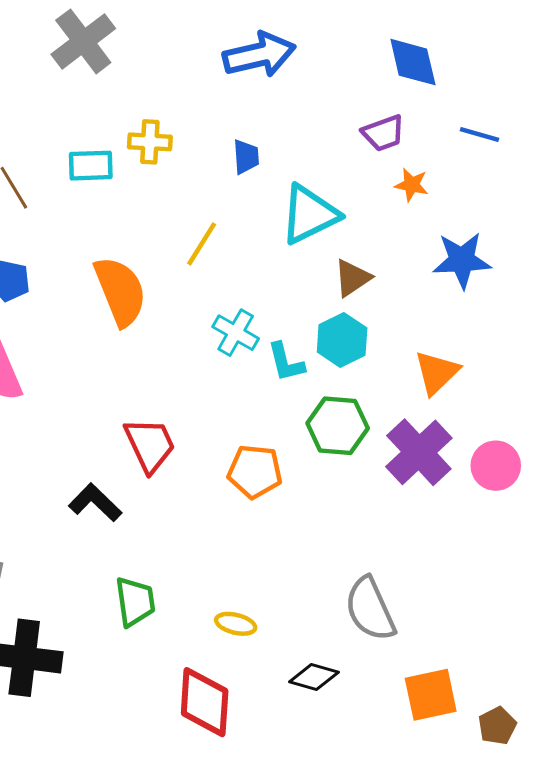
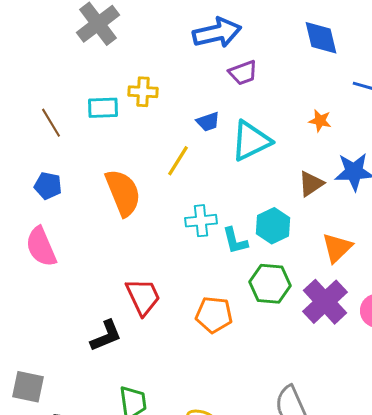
purple trapezoid: (383, 133) -> (243, 73), moved
blue trapezoid: (246, 157) -> (208, 122), moved, turned 75
brown triangle: (352, 278) -> (311, 184), moved
cyan cross: (236, 333) -> (201, 221), turned -36
black L-shape: (95, 503) -> (106, 336), turned 114

